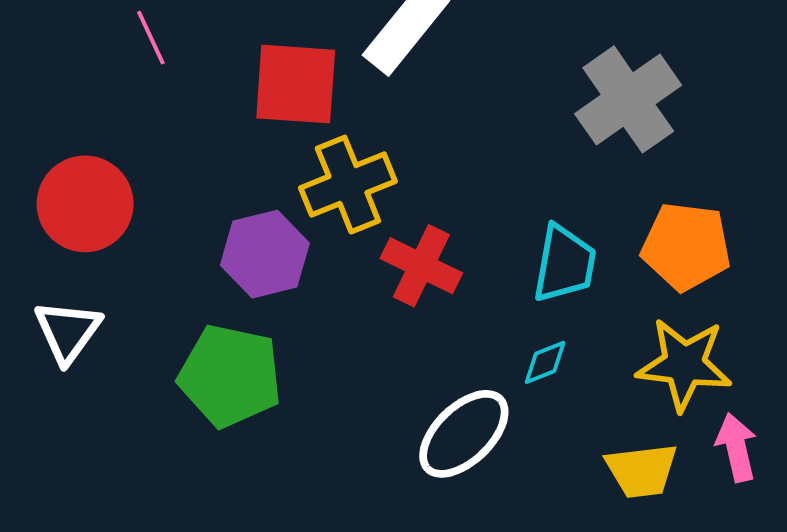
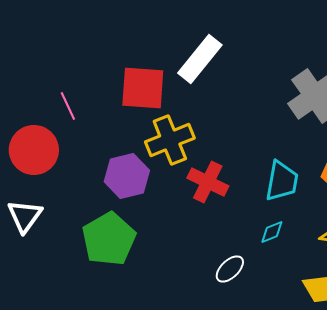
pink line: (151, 38) -> (68, 106), moved
green pentagon: (230, 376) -> (109, 239), turned 30
white ellipse: (464, 434) -> (230, 269), size x0.6

